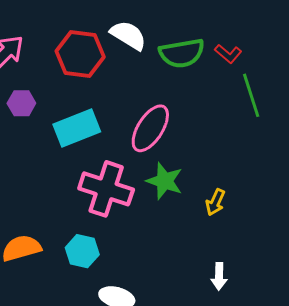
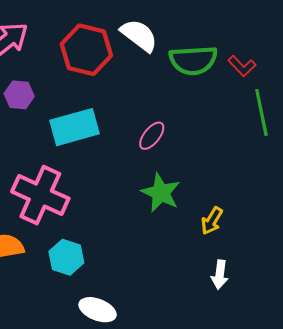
pink ellipse: (150, 128) -> (152, 136), size x0.6
pink cross: (106, 189) -> (40, 195), moved
white arrow: (219, 276) -> (220, 275), moved

